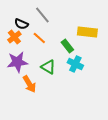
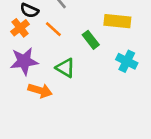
cyan cross: (75, 64) -> (127, 61), moved
orange arrow: (29, 84) -> (40, 91), turned -42

